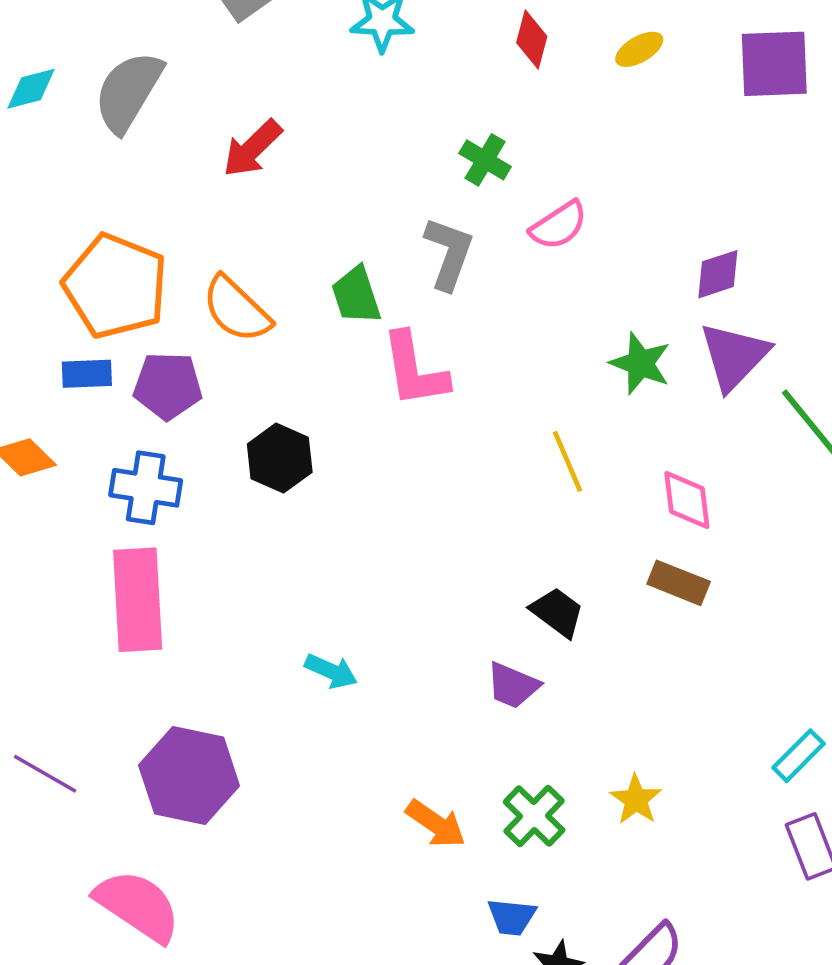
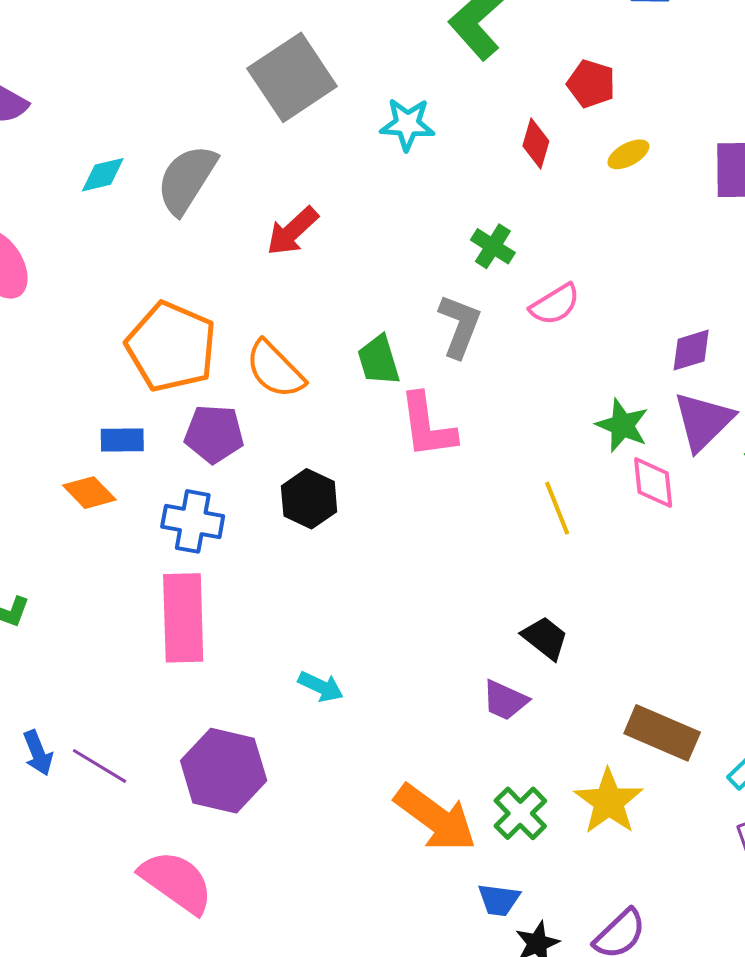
blue rectangle: (87, 374) -> (122, 440), moved
pink diamond: (687, 500) -> (653, 483), moved
brown rectangle: (679, 583) -> (662, 733), moved, size x1.4
cyan arrow: (331, 671) -> (321, 687), moved
yellow star: (636, 800) -> (609, 802), size x1.5
orange arrow: (436, 824) -> (435, 818), size x1.6

